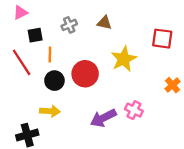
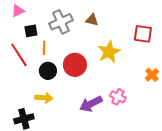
gray cross: (69, 25) -> (61, 22), size x1.6

